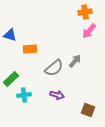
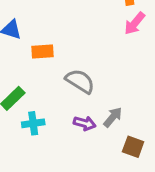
gray arrow: (75, 61) -> (113, 117), moved
gray semicircle: (54, 68) -> (80, 81), turned -108

